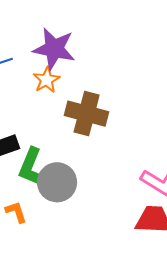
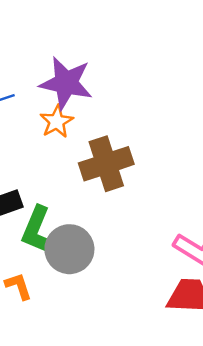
brown cross: (87, 114) -> (106, 164), turned -33

